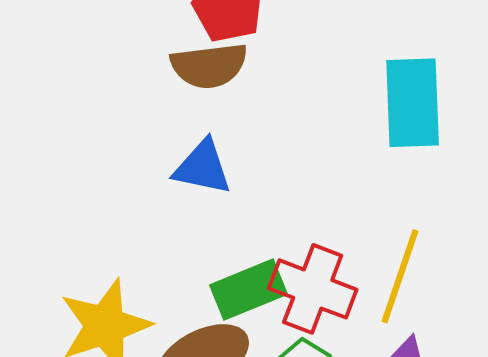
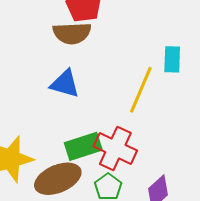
cyan rectangle: (413, 103) -> (172, 59), size x0.6
yellow line: (400, 276) -> (141, 90), moved

